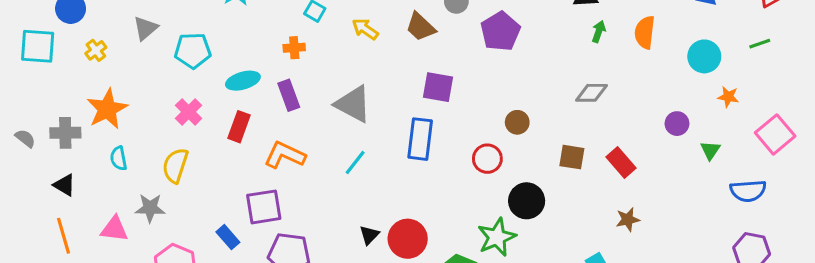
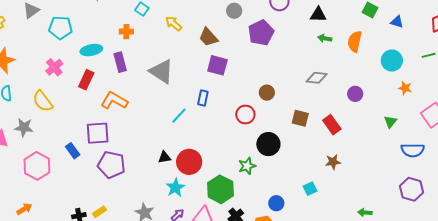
brown trapezoid: (421, 27) -> (208, 37), moved
green arrow: (599, 32) -> (325, 38), turned -104
purple circle: (677, 124) -> (355, 94), moved
blue rectangle: (420, 139) -> (203, 98), size x0.6
cyan line: (355, 162) -> (179, 116), moved
yellow semicircle: (175, 165) -> (43, 101), turned -60
black triangle: (369, 235) -> (164, 157), turned 32
green star: (497, 237) -> (247, 166), size x0.7

